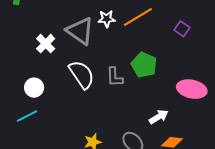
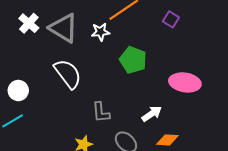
white star: (107, 19) -> (100, 32), moved
white cross: (46, 44) -> (29, 23), moved
gray L-shape: (115, 77) -> (101, 112), moved

